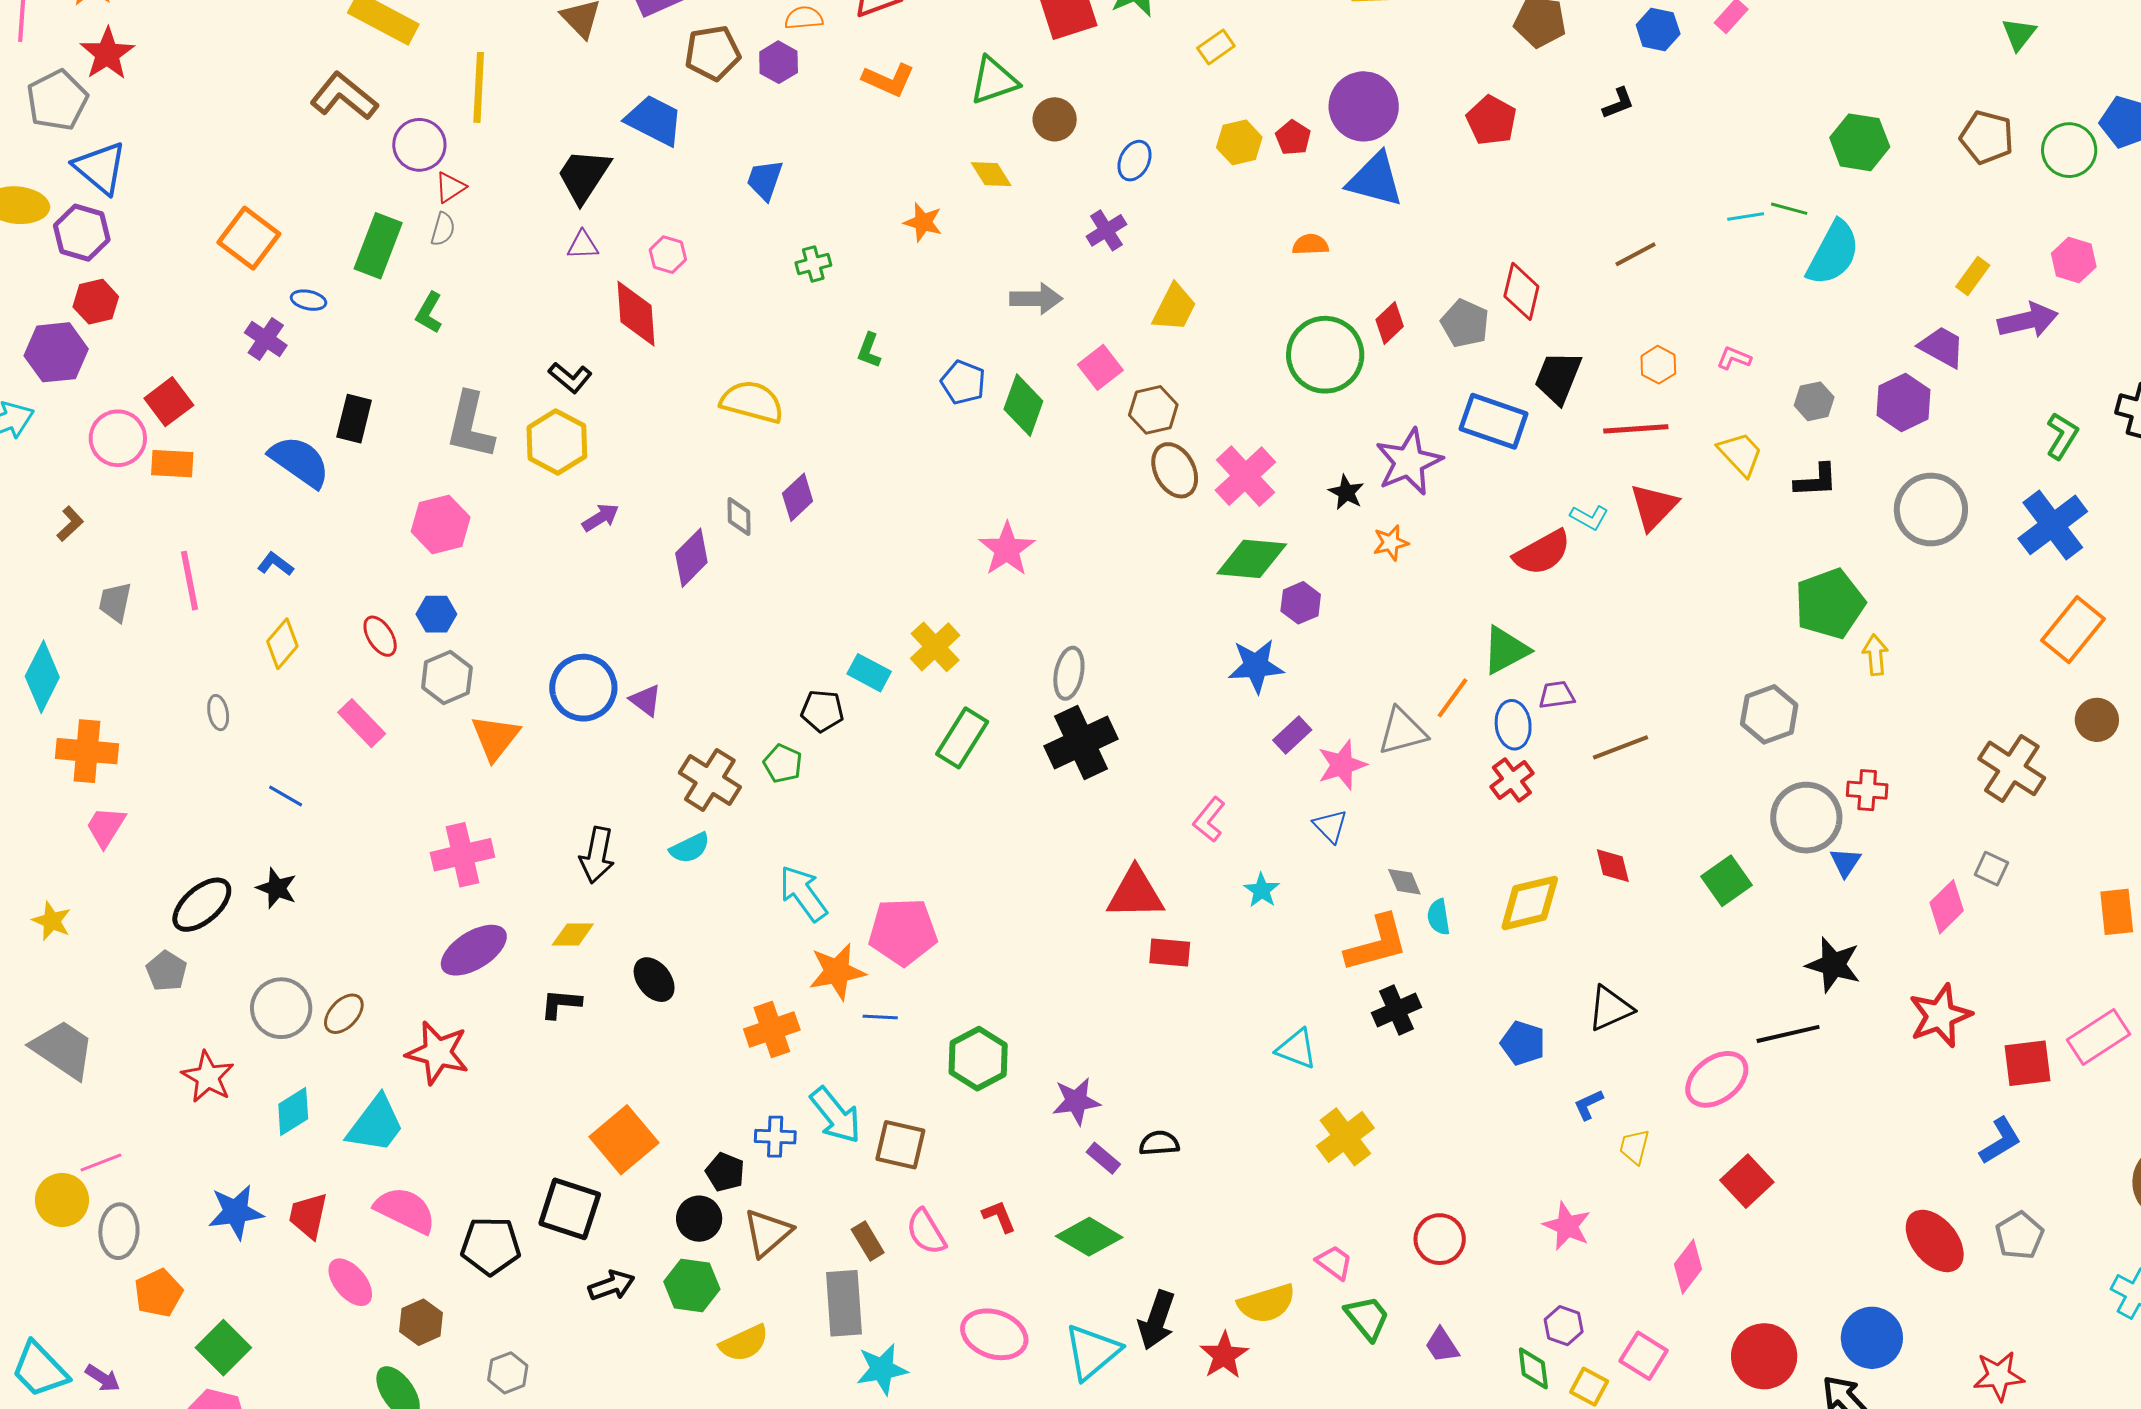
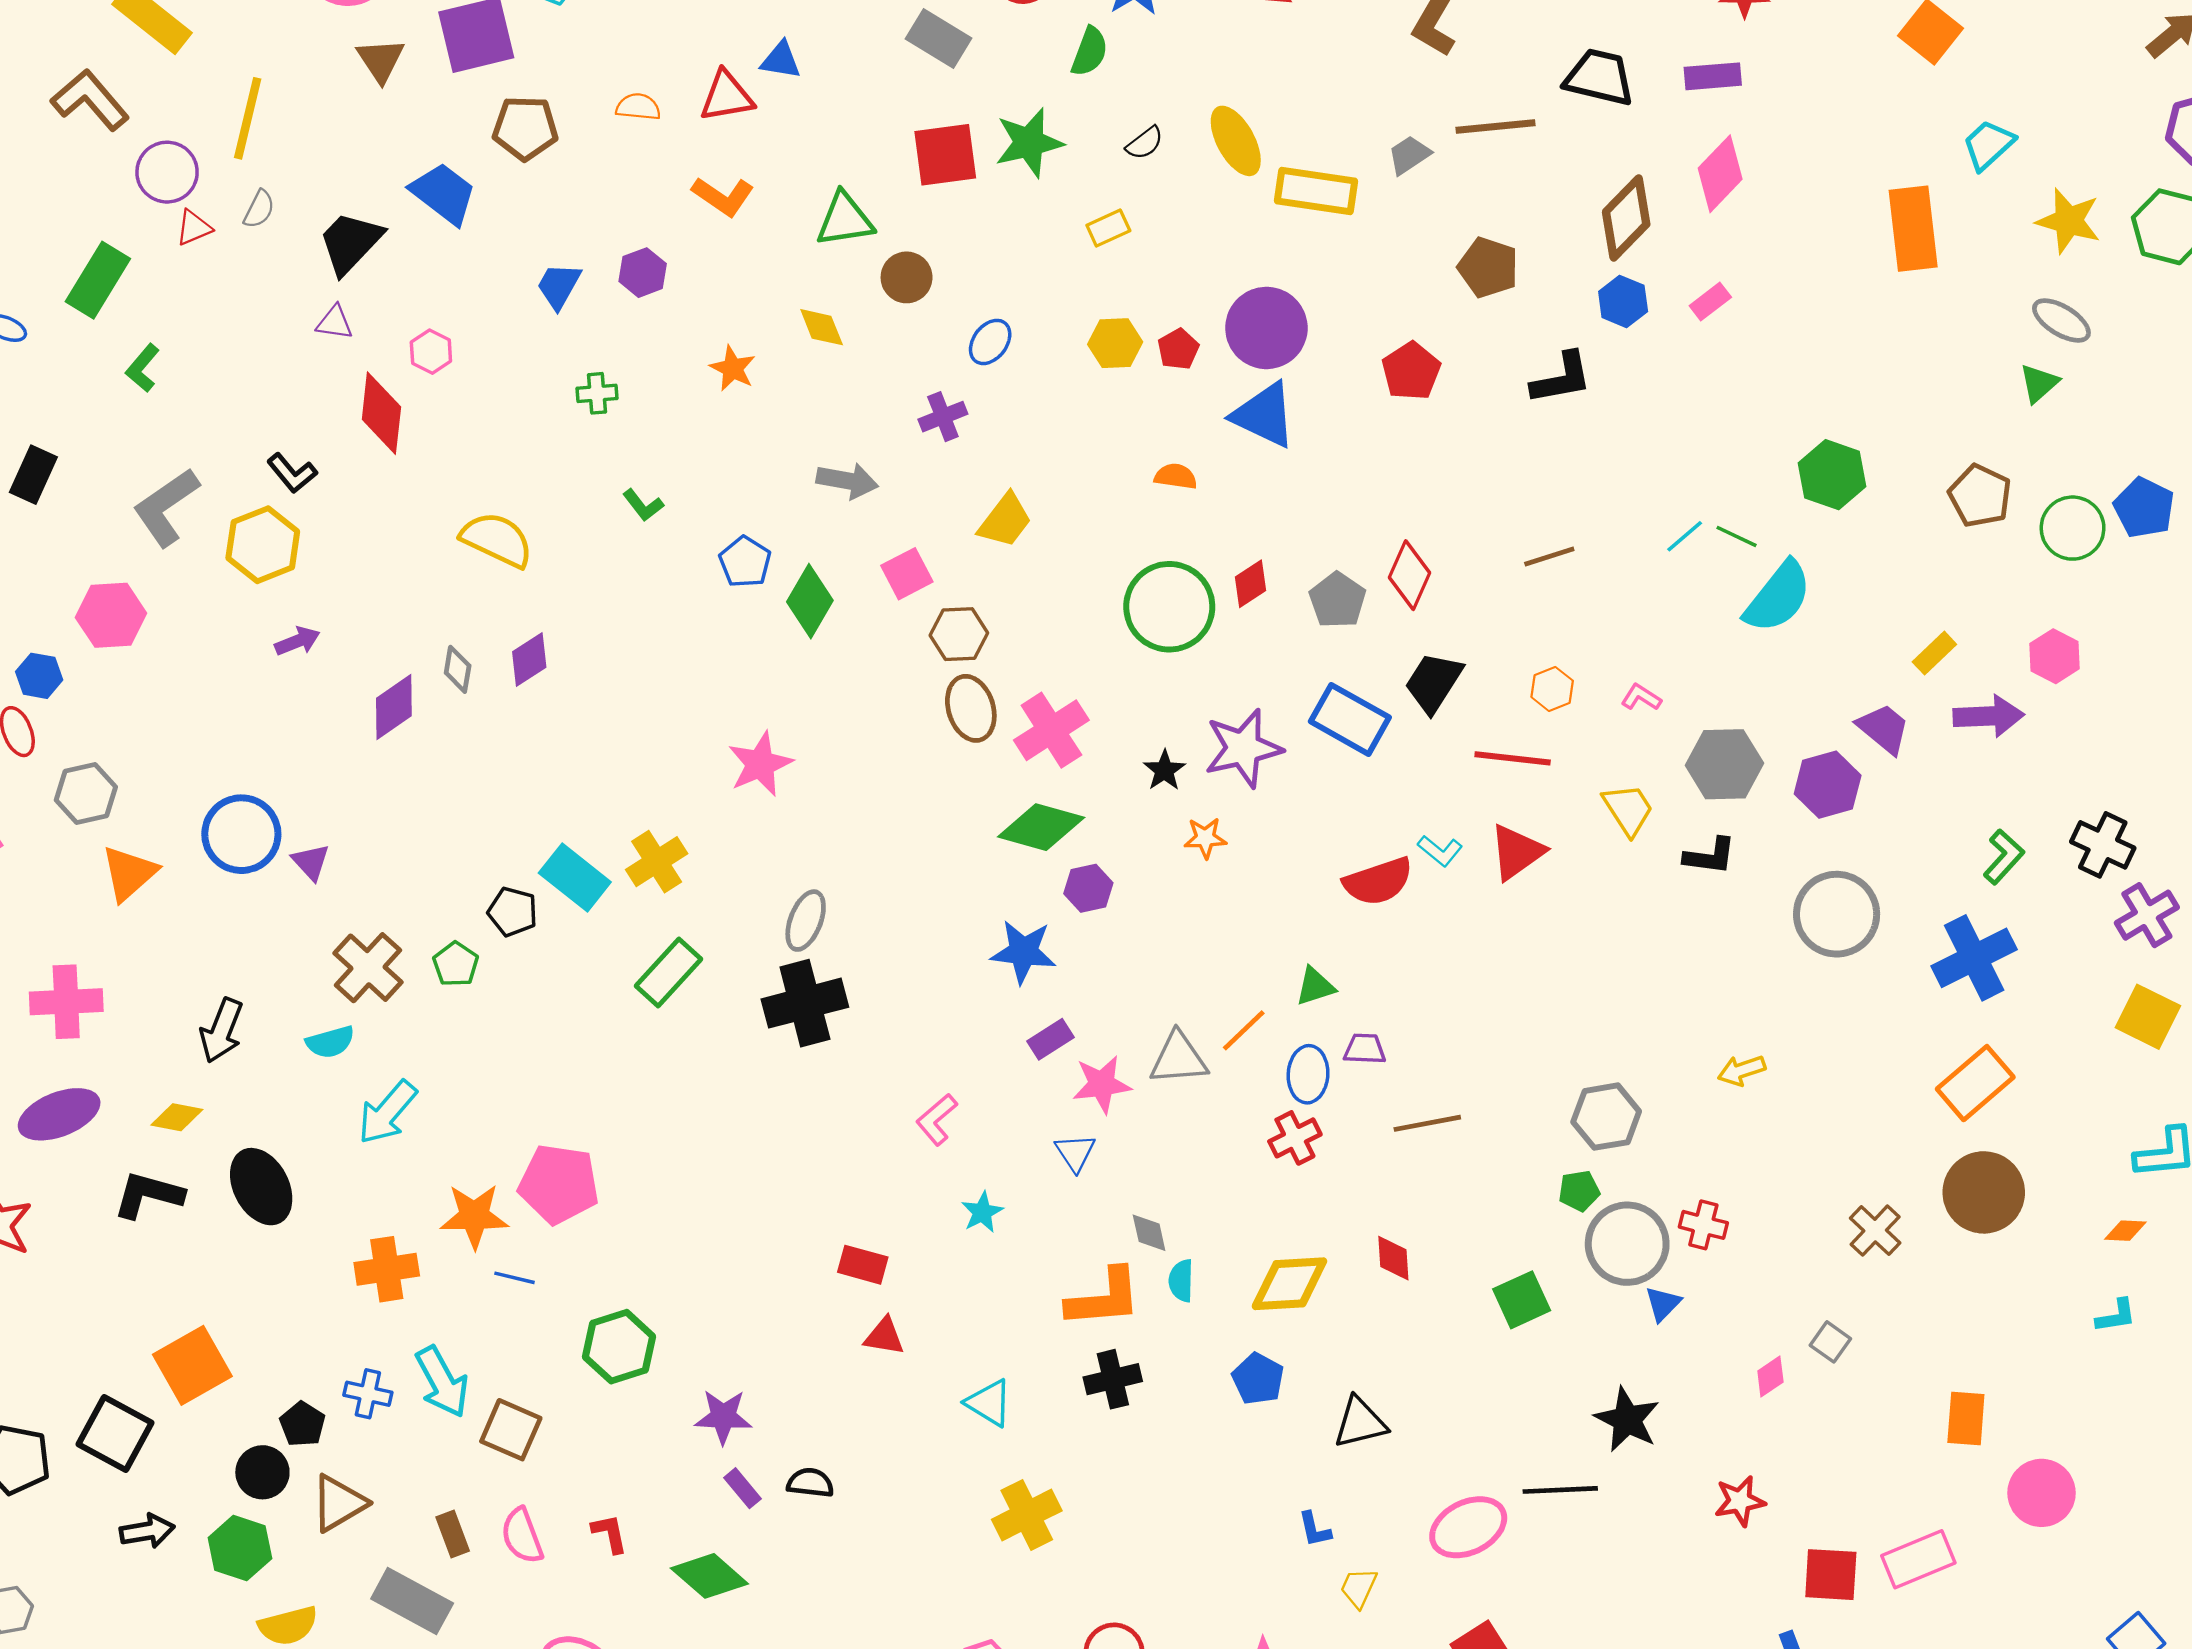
purple hexagon: (779, 62) -> (643, 273), moved
black L-shape: (1618, 103) -> (1561, 378), size x1.6
cyan line: (1746, 217) -> (1685, 536), turned -42
gray semicircle: (443, 229) -> (259, 209), moved
green L-shape: (869, 350) -> (643, 505), turned -69
gray hexagon: (1814, 401) -> (1724, 764), size x1.6
gray L-shape: (470, 426) -> (166, 507), turned 32
green pentagon: (1830, 604) -> (1579, 1191), moved, size x0.5
blue hexagon: (436, 614) -> (39, 676), moved
green triangle: (1506, 650) -> (1315, 986), size x0.7
yellow arrow: (1875, 655) -> (1742, 1070), turned -114
cyan rectangle: (869, 673) -> (575, 877), size x1.4
brown circle: (2097, 720) -> (1984, 1192), size x1.6
brown cross: (2012, 768) -> (1875, 1231), size x0.7
cyan arrow: (803, 893) -> (387, 1112), moved, turned -114
red triangle: (1135, 893) -> (884, 1336), moved, size x0.6
pink diamond: (1947, 907) -> (1770, 1376), size x0.7
black ellipse: (654, 980) -> (261, 1187), size x1.4
black L-shape: (561, 1004) -> (148, 1195), size x1.4
red star: (1940, 1016) -> (1740, 1501), size x0.7
blue pentagon: (1523, 1043) -> (1258, 1379), moved
blue L-shape: (1589, 1105) -> (1315, 1529), turned -88
gray rectangle: (844, 1303) -> (412, 1601), turned -68

